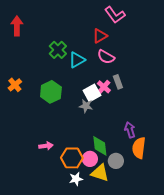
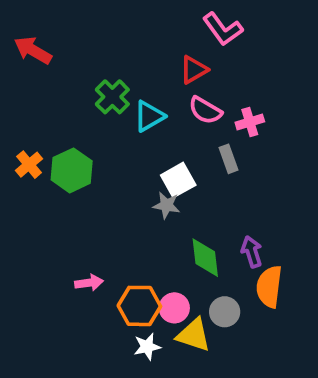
red arrow: (17, 26) -> (33, 50), turned -60
pink cross: (104, 87) -> (250, 122), moved, turned 32
green hexagon: (51, 92) -> (72, 170), moved
green diamond: (100, 146) -> (205, 258), moved

